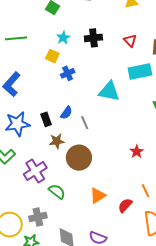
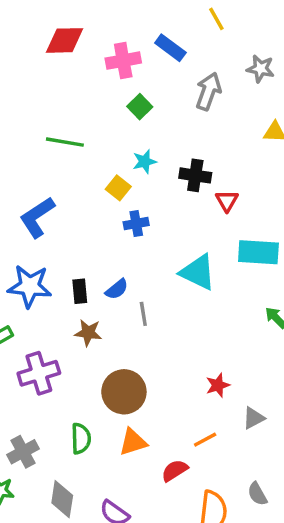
red triangle: (130, 40) -> (227, 201), moved
brown circle: (79, 158) -> (124, 392), moved
orange line: (145, 191) -> (205, 440), moved, turned 72
green semicircle: (57, 192) -> (81, 439), moved, turned 36
gray cross: (38, 217) -> (23, 452), turned -30

